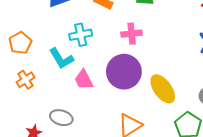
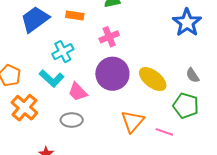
orange cross: (26, 80) -> (24, 108), size x1.5
gray ellipse: (61, 118) -> (72, 120), moved

